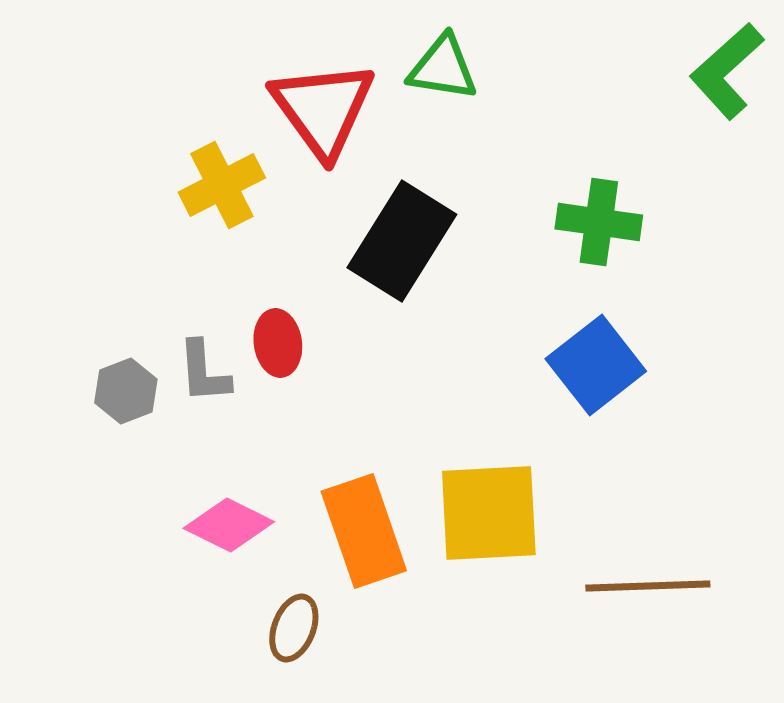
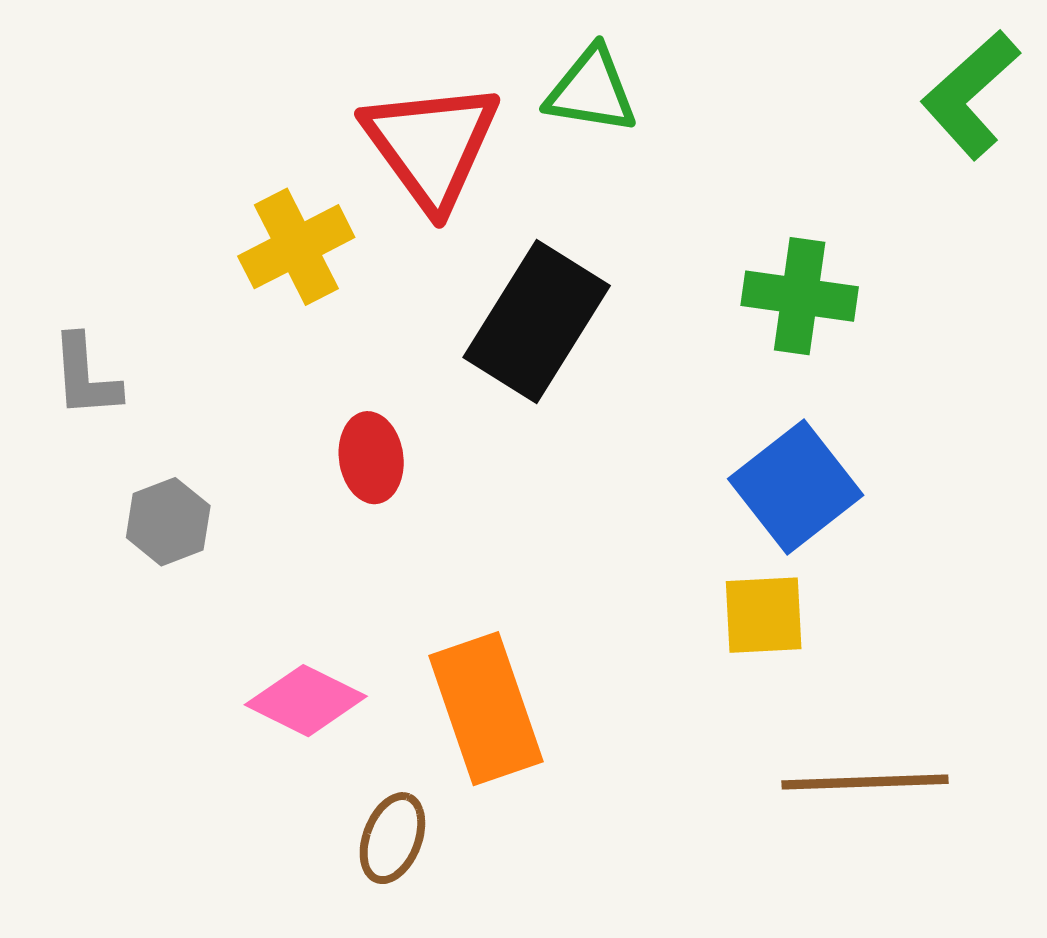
gray L-shape: (204, 372) -> (85, 376), moved
yellow square: (489, 513) -> (764, 615), moved, size x0.6

